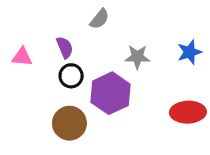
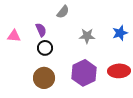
purple hexagon: (111, 93) -> (84, 73), moved

